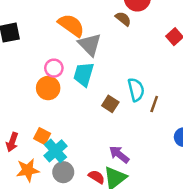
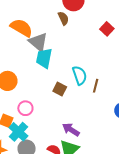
brown semicircle: (123, 19) -> (63, 18), turned 32
pink circle: (54, 68) -> (25, 108), moved
cyan trapezoid: (84, 74) -> (44, 58), moved

